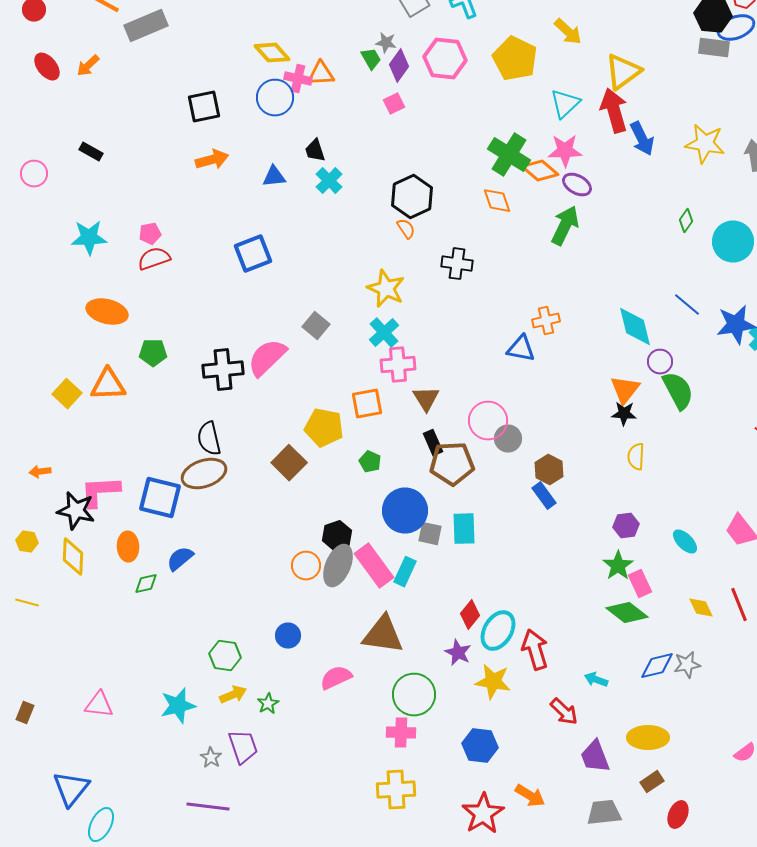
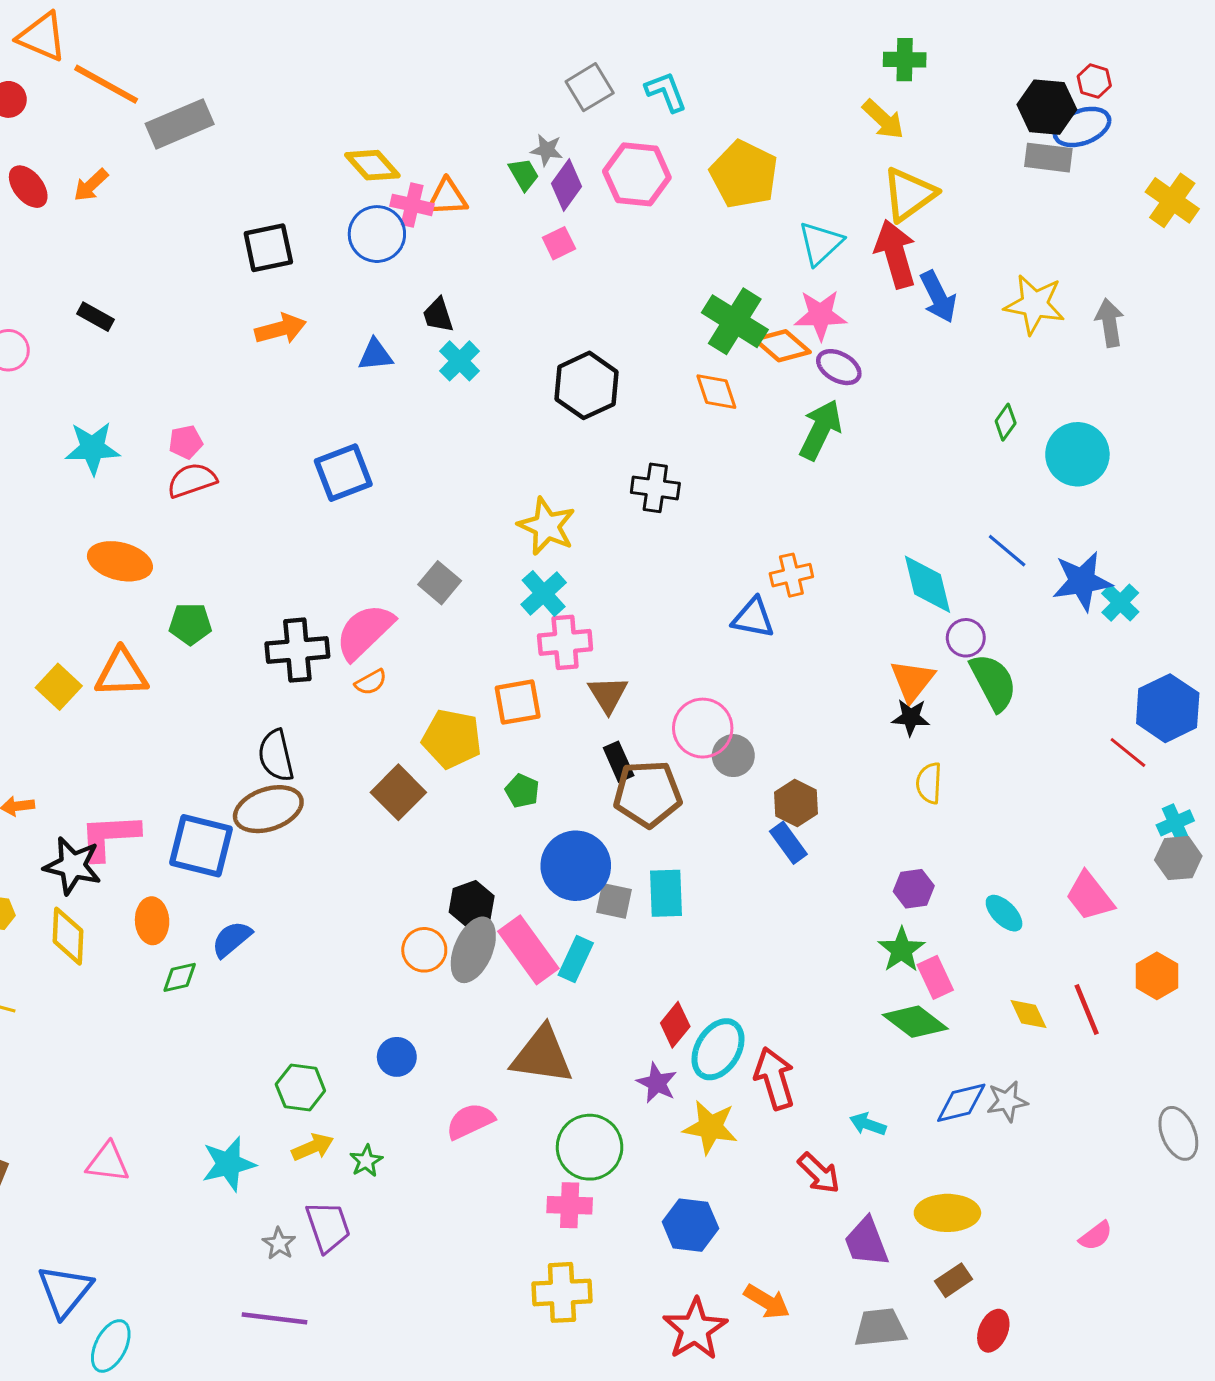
yellow arrow: (568, 32) -> (883, 119), moved
orange semicircle: (406, 229) -> (371, 682), moved, turned 95

